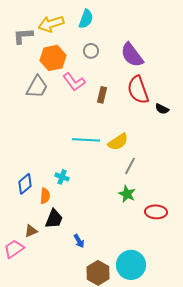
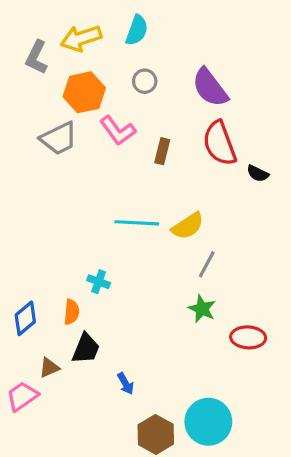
gray L-shape: (23, 36) -> (36, 57), turned -60
gray trapezoid: (37, 87) -> (59, 138), turned 35
blue diamond: (25, 184) -> (25, 318), moved

